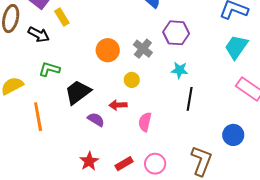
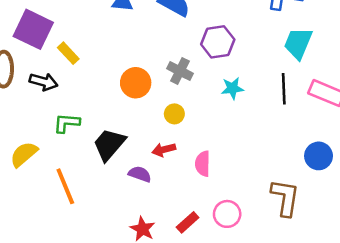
black line: (190, 99) -> (284, 89), moved

